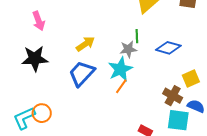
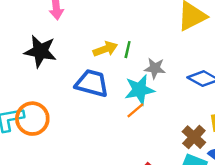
green line: (137, 36) -> (128, 50), moved
blue trapezoid: (82, 73) -> (92, 83), turned 48
orange circle: (42, 113) -> (32, 119), size x1.4

